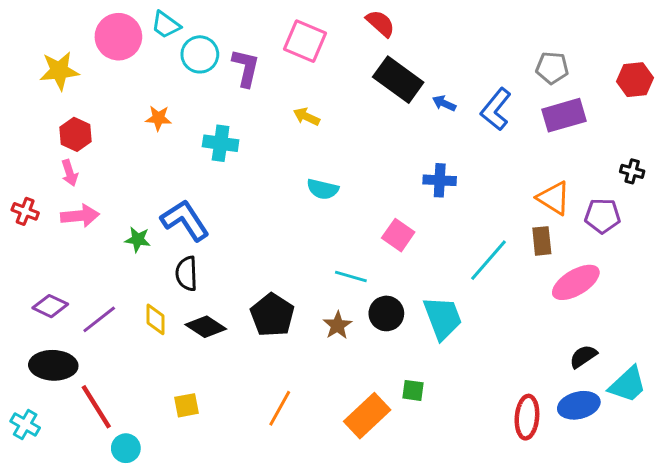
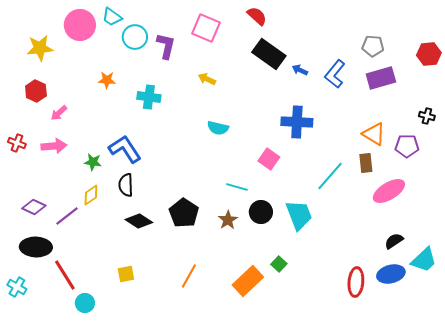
red hexagon: (75, 134) -> (36, 91), moved
pink arrow: (70, 173) -> (59, 113), moved, turned 66
blue cross: (440, 180) -> (297, 122), size x1.4
yellow diamond: (155, 319) -> (91, 195), moved, turned 55
green square: (413, 390) -> (279, 264), turned 35

